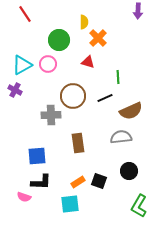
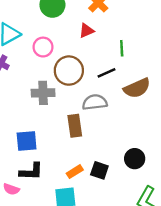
red triangle: (88, 62) -> (86, 31), turned -40
pink circle: (48, 64) -> (43, 47), moved
gray semicircle: (121, 137) -> (95, 102), moved

